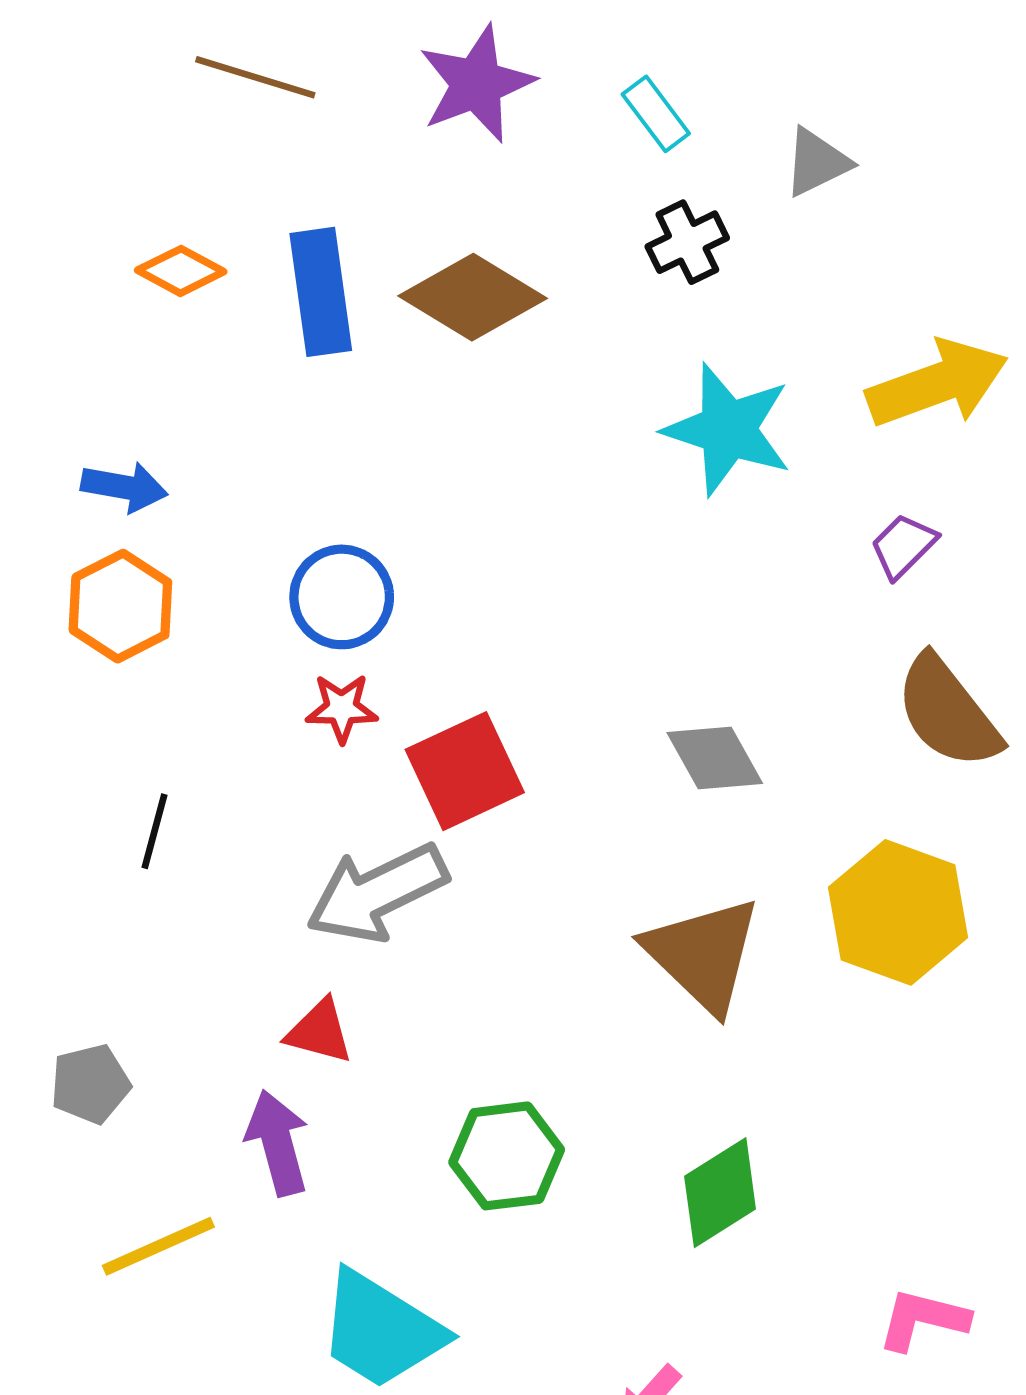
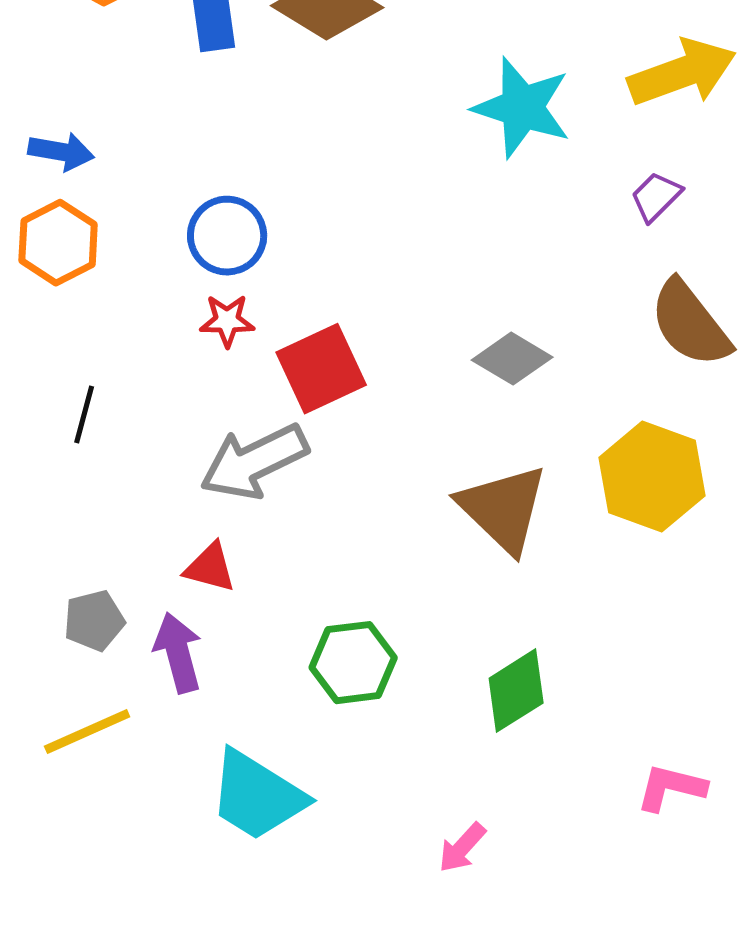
gray diamond: (715, 758) -> (512, 359), turned -30
gray pentagon: (90, 1084) -> (94, 621), moved

